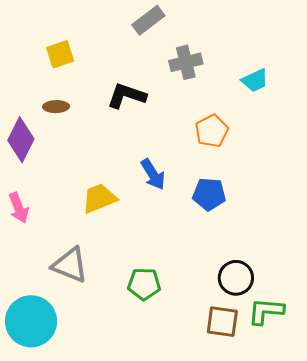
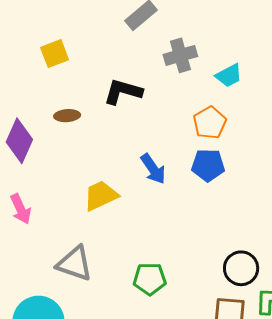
cyan trapezoid: (255, 80) -> (229, 75), moved
brown ellipse: (56, 107) -> (67, 116), moved
blue pentagon: (209, 194) -> (208, 165), moved

